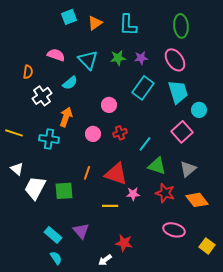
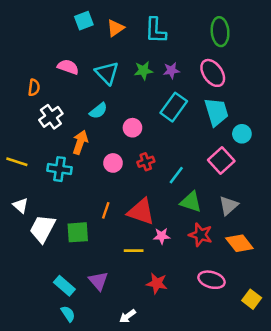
cyan semicircle: (70, 83) -> (98, 111), moved
red star: (124, 243) -> (157, 283), moved

